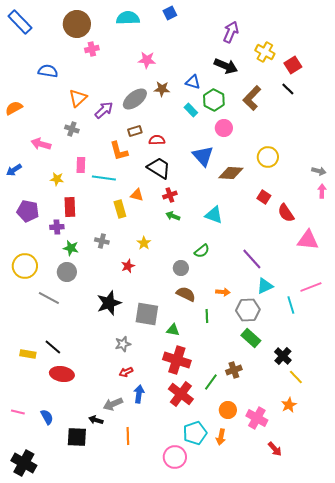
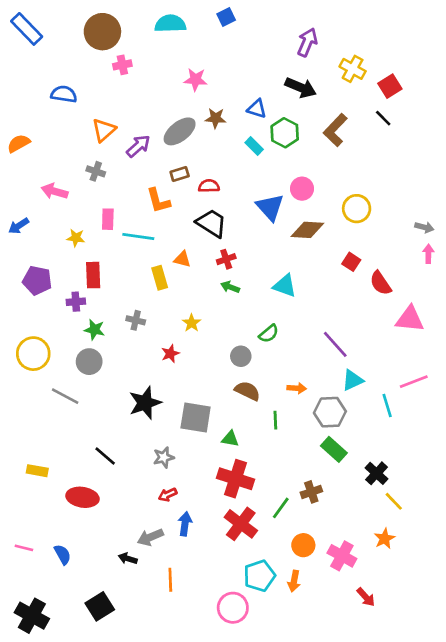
pink circle: (224, 128) -> (302, 189), moved
black line: (53, 347) -> (105, 456), moved
black square: (77, 437) -> (100, 606), moved, turned -35

